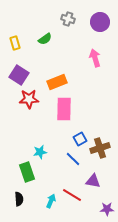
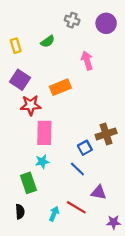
pink arrow: (95, 58) -> (87, 61), moved
pink rectangle: (64, 109) -> (44, 133), moved
brown cross: (100, 148) -> (106, 134), moved

